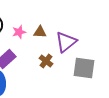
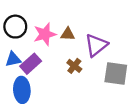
pink star: (19, 32) -> (45, 34), size x1.5

